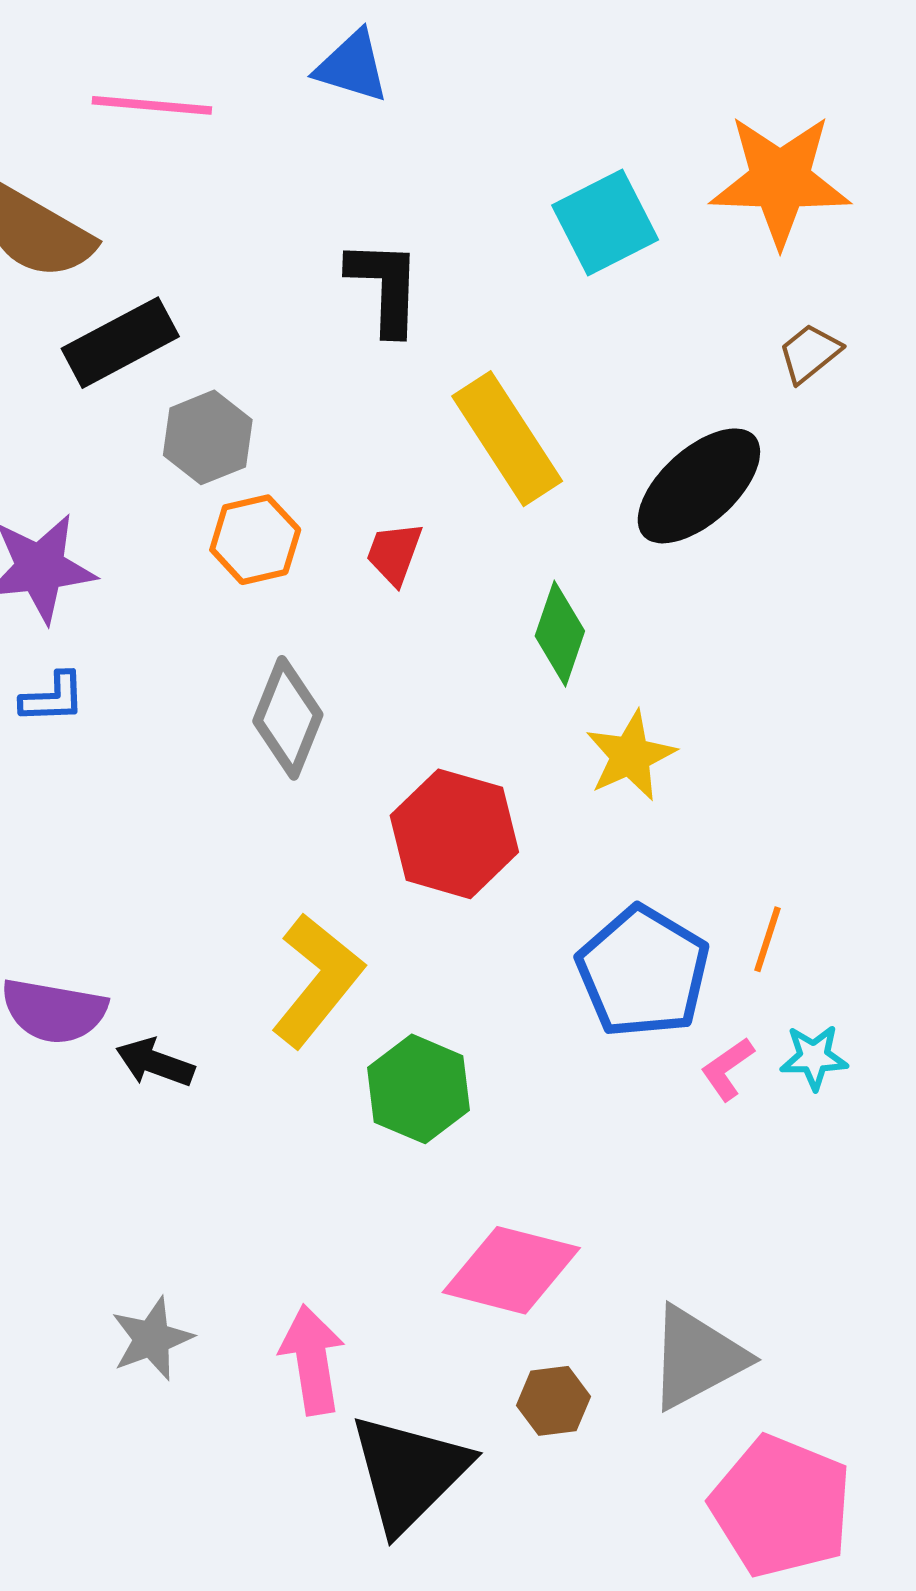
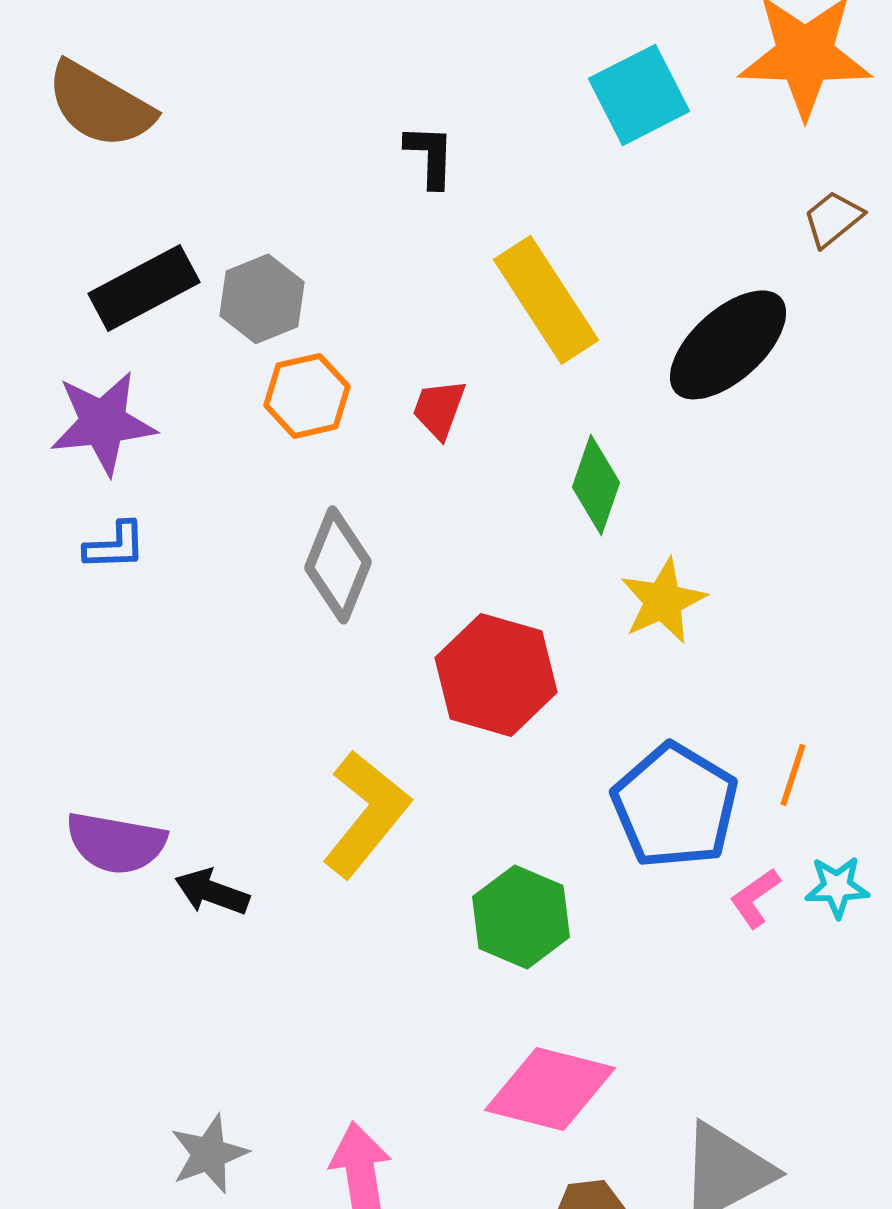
black L-shape: (385, 287) -> (430, 156), size x0.7
black rectangle: (120, 343) -> (144, 288), moved
green hexagon: (419, 1089) -> (521, 917), moved

